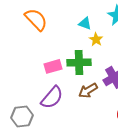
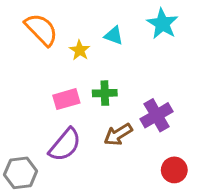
yellow star: (96, 39) -> (80, 50), moved
green cross: (79, 62) -> (105, 93), size x0.7

